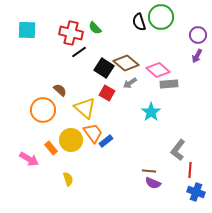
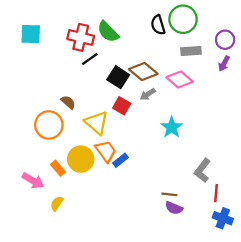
green semicircle: (95, 28) -> (108, 32), size x1.5
gray rectangle: (169, 84) -> (191, 51), moved
yellow semicircle: (68, 179) -> (57, 203), moved, turned -128

